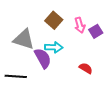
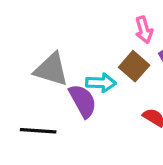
brown square: (54, 20) -> (134, 66), moved
pink arrow: (80, 25) -> (144, 30), moved

